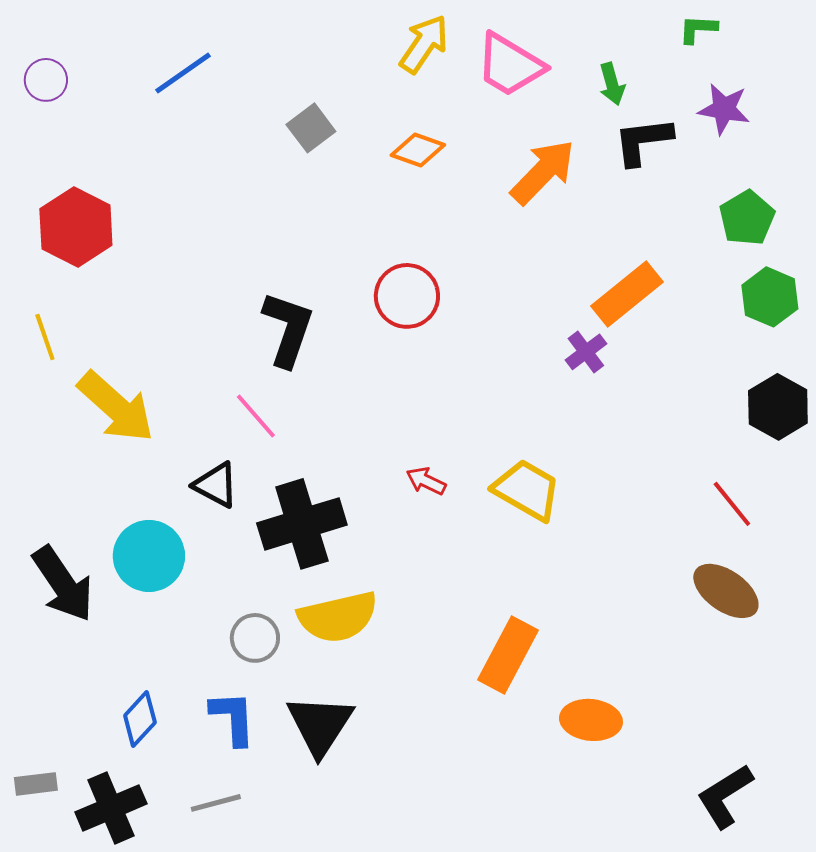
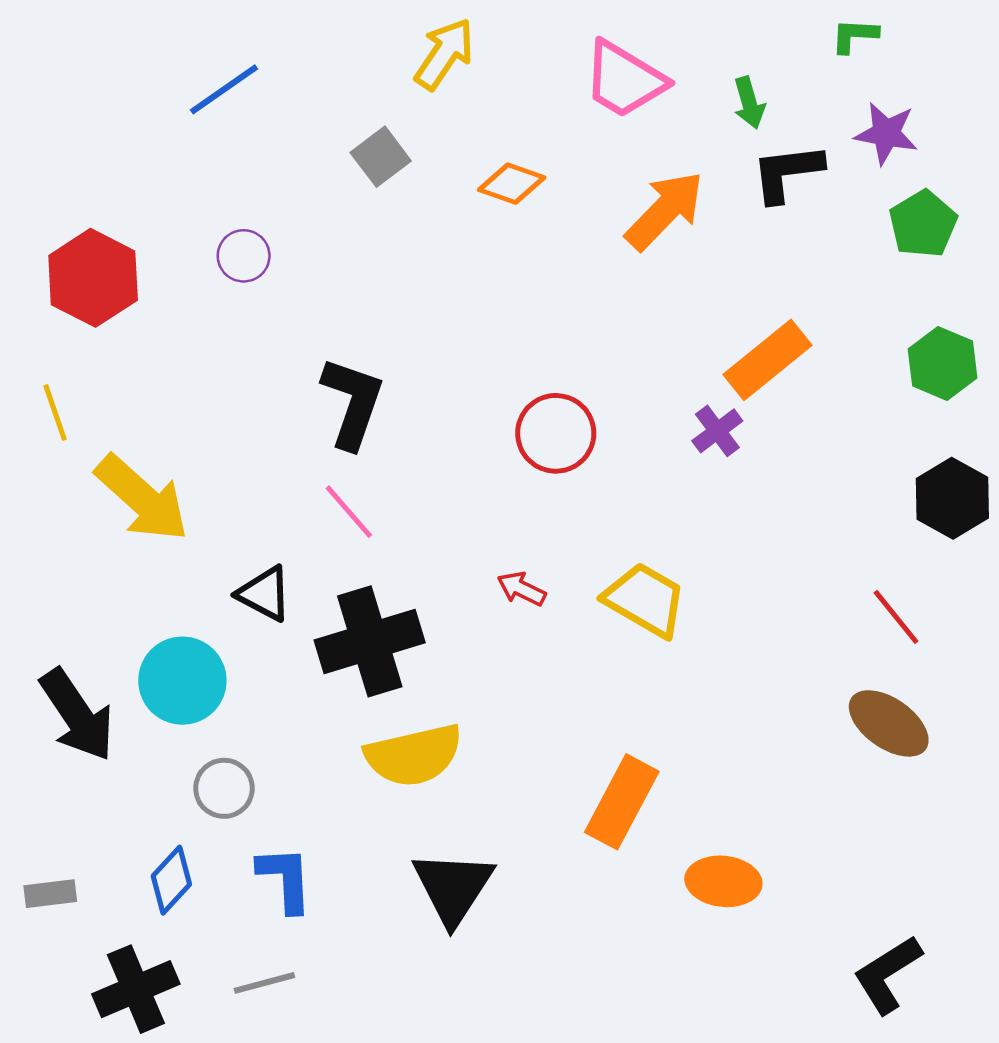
yellow arrow: (424, 44) -> (444, 54), moved
purple circle: (46, 80) -> (244, 256), moved
green pentagon: (747, 218) -> (923, 224), moved
red circle: (407, 296) -> (556, 433), moved
pink line: (256, 416) -> (349, 512), moved
gray circle: (255, 638) -> (224, 788), moved
black triangle: (320, 725) -> (453, 887), moved
gray rectangle: (36, 784) -> (50, 894), moved

